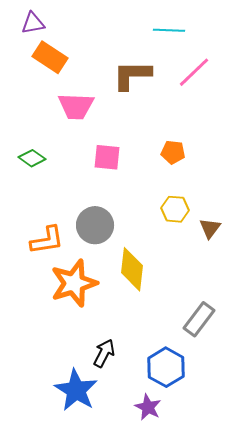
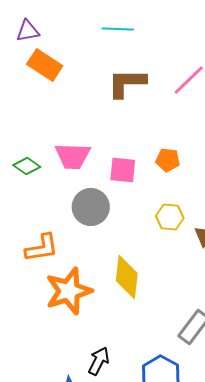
cyan line: (169, 30) -> (118, 29), moved
pink trapezoid: (76, 106) -> (73, 156), moved
pink square: (107, 157) -> (123, 170), moved
gray circle: (95, 225) -> (91, 207), moved

